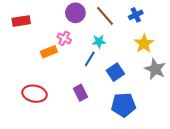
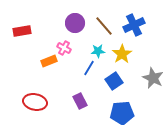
blue cross: (136, 15) -> (134, 25), size x1.5
yellow star: (144, 44) -> (122, 54), moved

